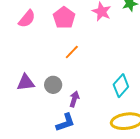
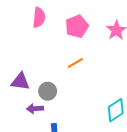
pink semicircle: (27, 19) -> (39, 17), turned -48
purple arrow: (74, 99) -> (35, 109), moved, turned -126

